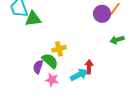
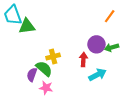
purple circle: (102, 14) -> (96, 44), moved
red arrow: (89, 67) -> (83, 60), moved
cyan arrow: (79, 75) -> (97, 75), moved

